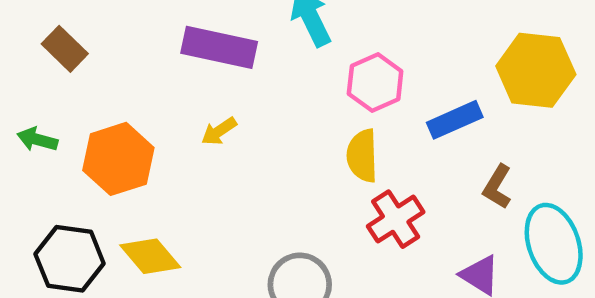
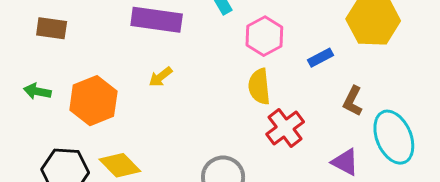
brown rectangle: (65, 49) -> (52, 28), turned -32
blue rectangle: (455, 120) -> (320, 58), size x0.7

